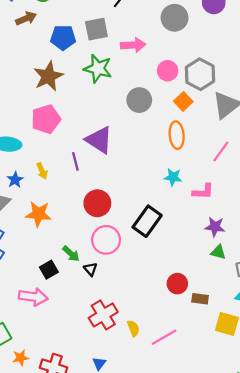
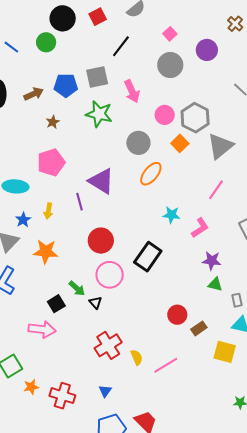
brown arrow: (26, 18) -> (34, 94), moved
pink arrow: (133, 45) -> (132, 91), turned 70
brown star: (48, 76) -> (53, 122), size x0.5
orange ellipse: (177, 135) -> (151, 174), moved, turned 45
yellow arrow: (42, 171) -> (48, 211), turned 35
pink L-shape: (203, 191) -> (200, 228), turned -35
brown rectangle: (200, 299) -> (199, 328), turned -42

